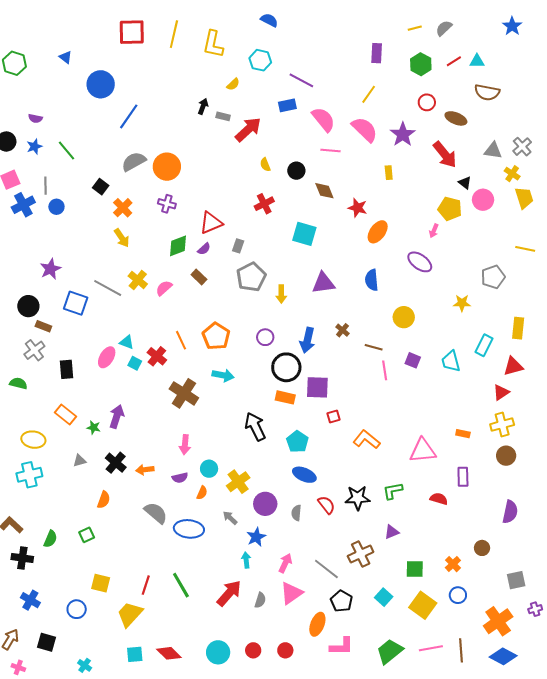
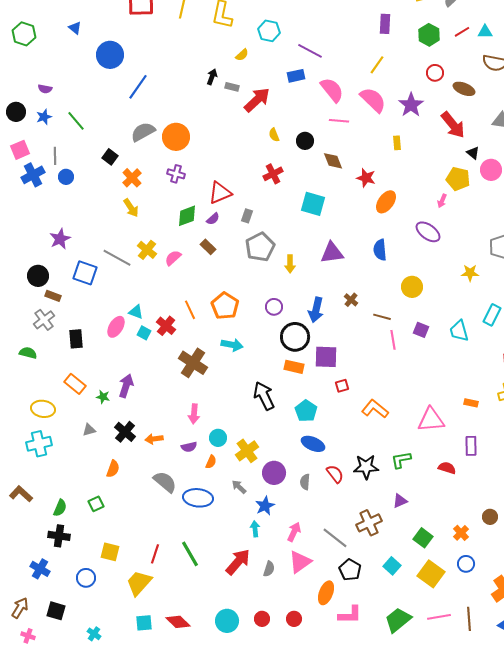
black cross: (22, 558) -> (59, 536), moved
green square: (415, 569) -> (423, 538), turned 36

